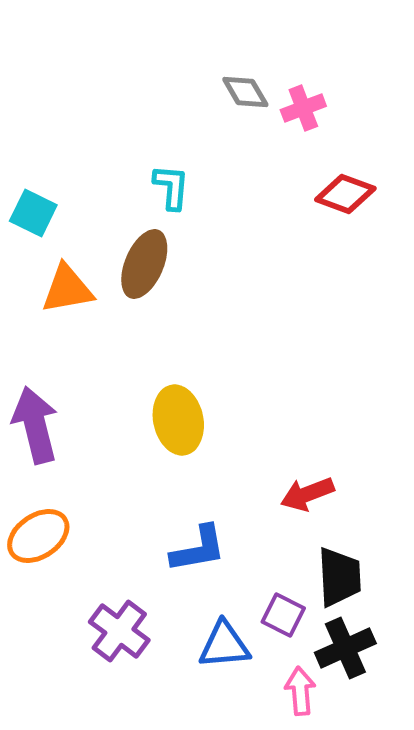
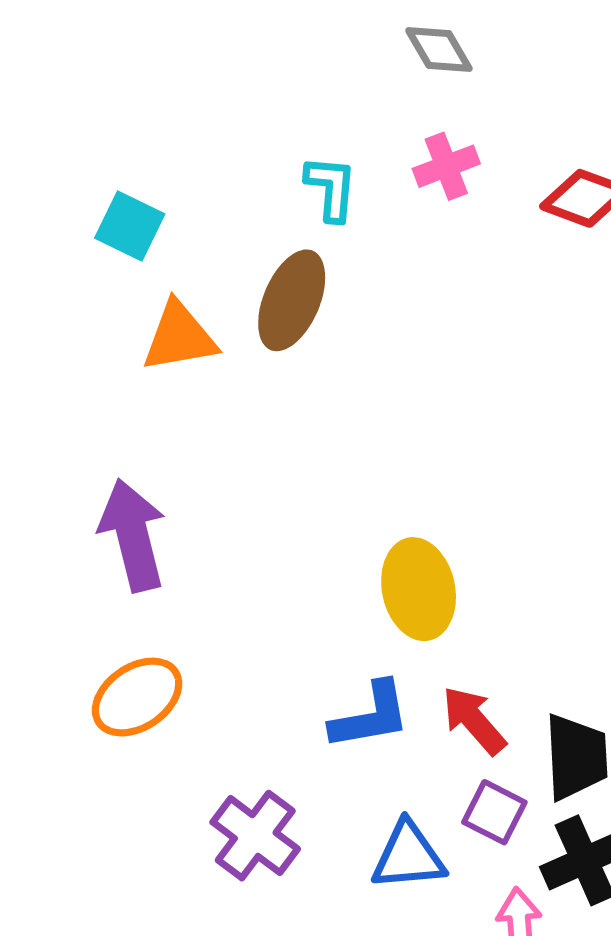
pink cross: (303, 108) -> (446, 166), moved
yellow ellipse: (178, 420) -> (419, 589), moved
red arrow: (307, 494) -> (474, 720), moved, turned 70

